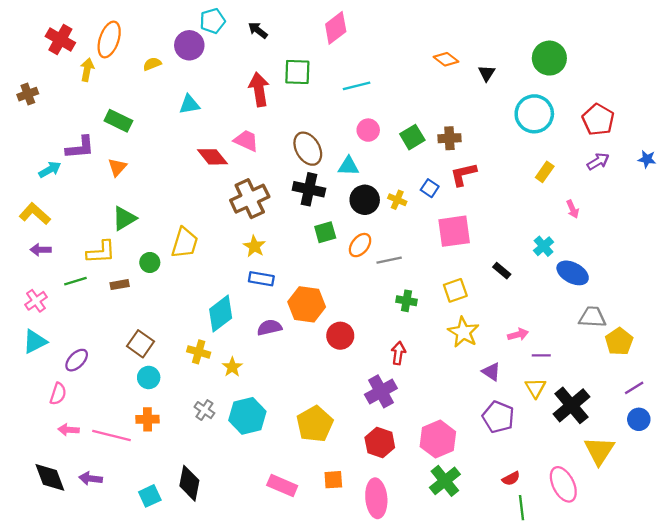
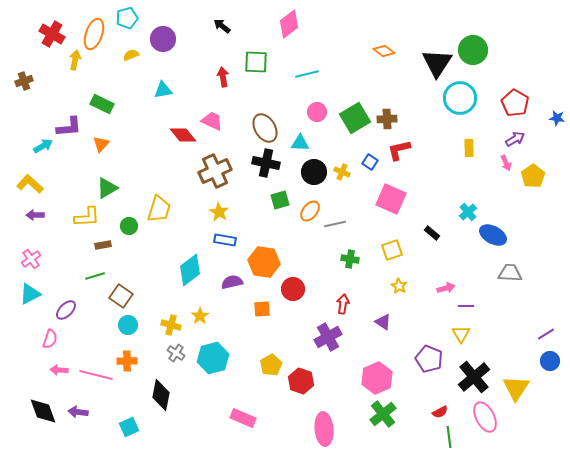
cyan pentagon: (213, 21) -> (127, 18), moved
black triangle: (487, 73) -> (437, 63), moved, size x2.0
red arrow: (259, 89) -> (223, 77), size x0.7
green square: (412, 137) -> (355, 118), size x1.4
blue star: (647, 159) -> (557, 118), moved
yellow rectangle: (545, 172) -> (469, 148), turned -36
pink arrow: (573, 209) -> (506, 163), moved
pink square: (454, 231) -> (391, 199), turned 32
green line: (75, 281) -> (95, 276), moved
yellow star: (463, 332) -> (399, 286), size x0.6
yellow pentagon: (619, 341) -> (533, 176), moved
yellow cross: (199, 352) -> (171, 325), moved
purple triangle: (491, 372) -> (383, 322), moved
black cross: (571, 405) -> (474, 377), moved
yellow pentagon: (315, 424) -> (271, 365), size x0.7
red hexagon: (380, 443) -> (301, 381), moved
orange square: (333, 480) -> (262, 309), moved
black diamond: (189, 483) -> (161, 395), moved

